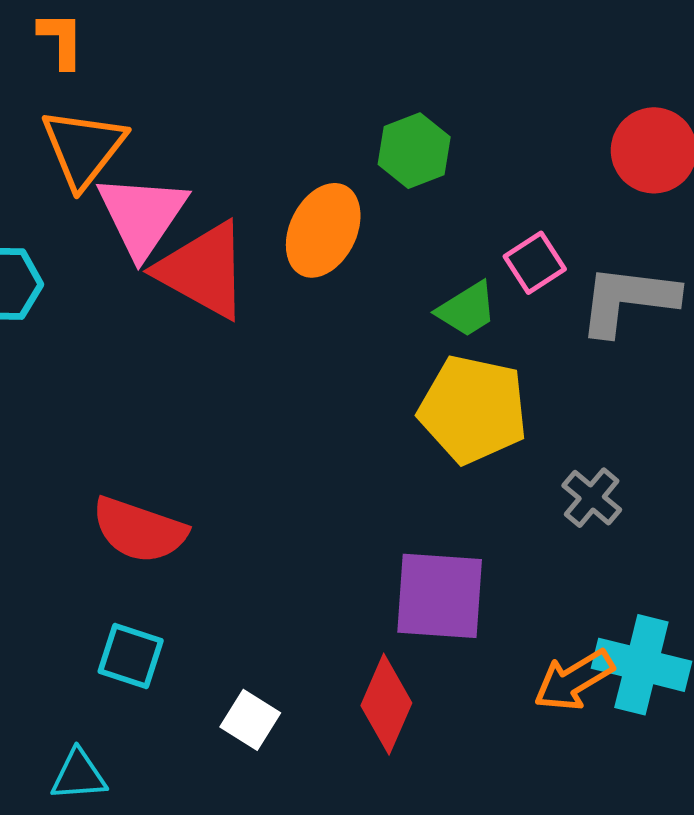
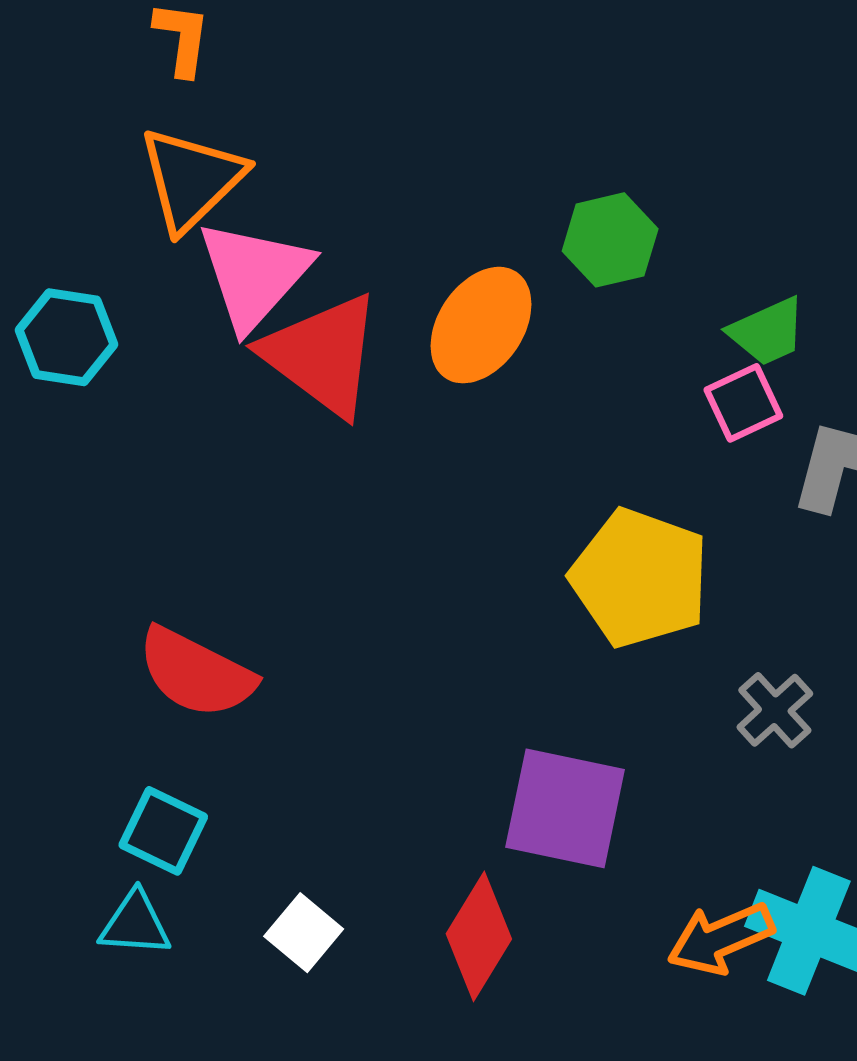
green trapezoid: (467, 309) -> (767, 332), moved
cyan triangle: (79, 775) -> (135, 924), moved

